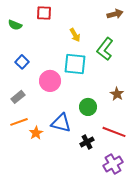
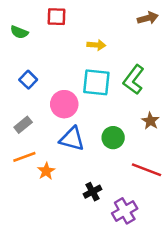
yellow arrow: (75, 35) -> (96, 45), turned -56
green L-shape: (105, 49) -> (134, 80), moved
blue triangle: (61, 123) -> (72, 139), moved
black cross: (87, 142) -> (93, 192), moved
purple cross: (113, 164) -> (125, 211), moved

